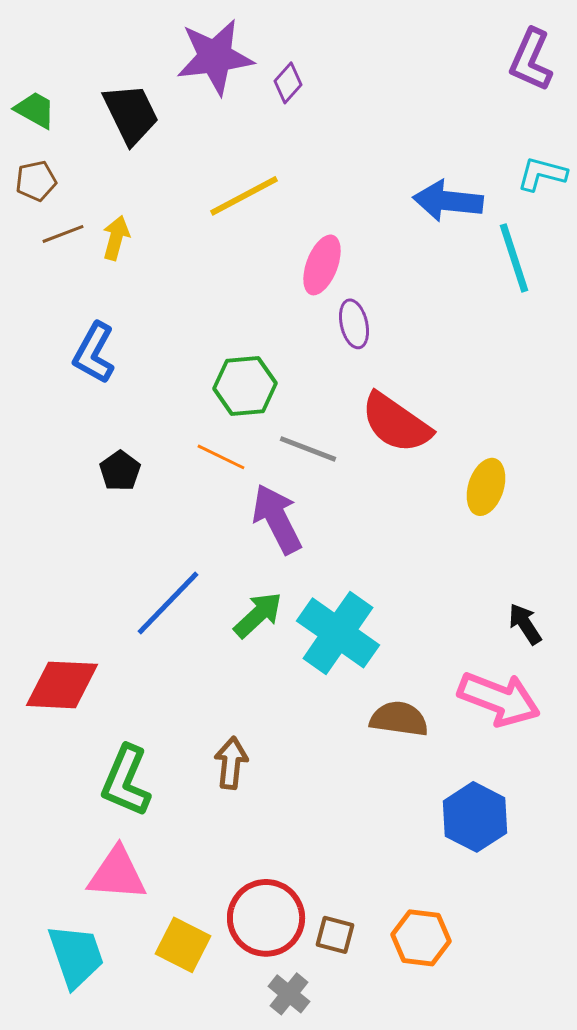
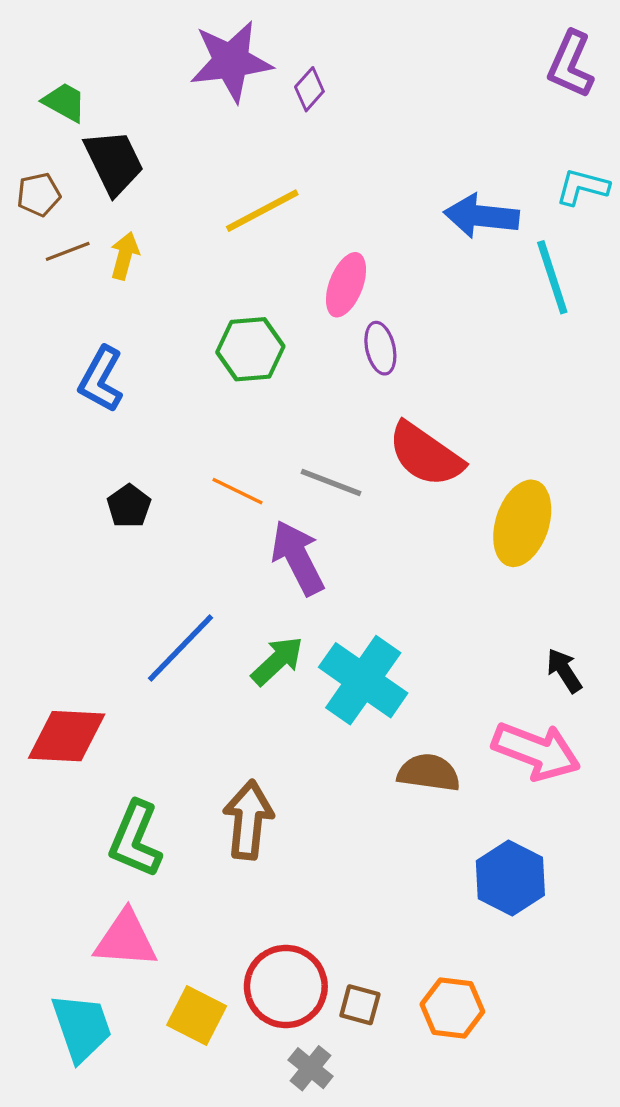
green trapezoid: (35, 110) -> (64, 102), moved
black trapezoid: (131, 114) -> (114, 162), moved
green hexagon: (245, 386) -> (250, 349), moved
yellow ellipse: (486, 487) -> (522, 523), size x1.4
brown arrow: (231, 763) -> (248, 820), size x1.4

